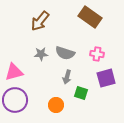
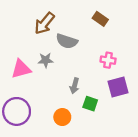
brown rectangle: (90, 17) -> (100, 19), size x0.6
gray semicircle: (65, 53) -> (67, 41), moved
pink triangle: (14, 72) -> (21, 69), moved

